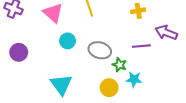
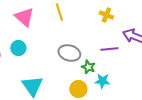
yellow cross: (138, 11) -> (106, 15), turned 32
cyan circle: (68, 41) -> (18, 48), moved

